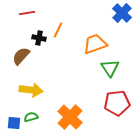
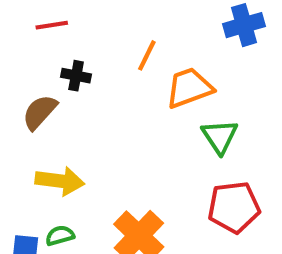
blue cross: (122, 13) -> (244, 25), turned 30
orange line: (58, 30) -> (147, 55), moved

